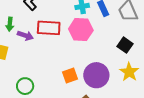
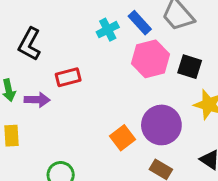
red rectangle: (49, 28) -> (68, 77), size x0.7
pink hexagon: (81, 30) -> (150, 59), moved

